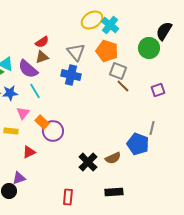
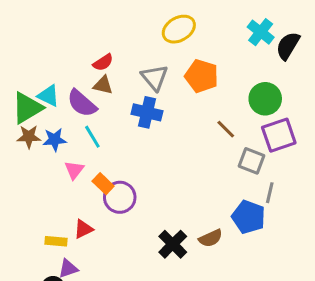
cyan cross: (110, 25) -> (261, 32), moved
green circle: (149, 48) -> (265, 99), moved
brown triangle: (42, 57) -> (103, 85), turned 32
gray square: (118, 71) -> (252, 161), moved
purple square: (158, 90) -> (279, 135), size x1.6
yellow rectangle: (11, 131) -> (56, 241), moved

